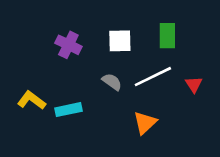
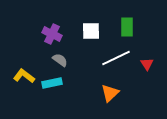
gray semicircle: (112, 82) -> (60, 60), moved

